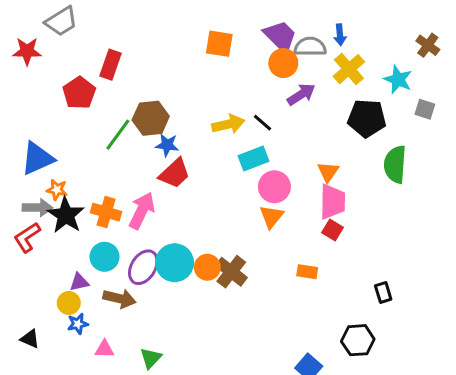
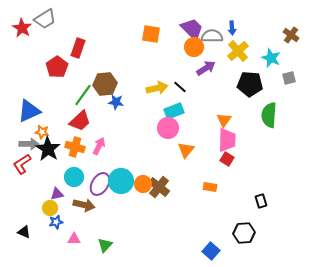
red star: (27, 51) -> (22, 28), moved, turned 30
gray square: (425, 109) -> (289, 78), turned -32
red trapezoid: (175, 173) -> (80, 121), moved
pink circle: (274, 187) -> (168, 128), moved
pink arrow: (142, 211) -> (99, 146), size x0.7

